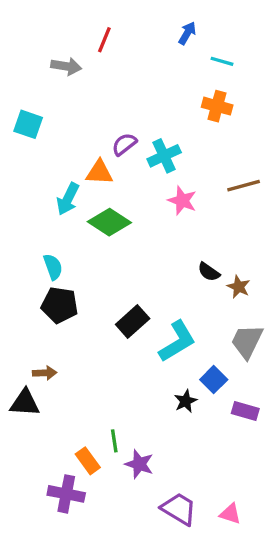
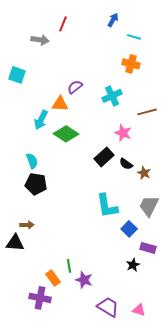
cyan cross: (164, 156) -> (112, 96), moved
pink star: (182, 201) -> (123, 133), moved
black rectangle: (133, 322) -> (104, 157), moved
cyan L-shape: (177, 341) -> (107, 206), turned 112
black star: (186, 401) -> (133, 265), moved

